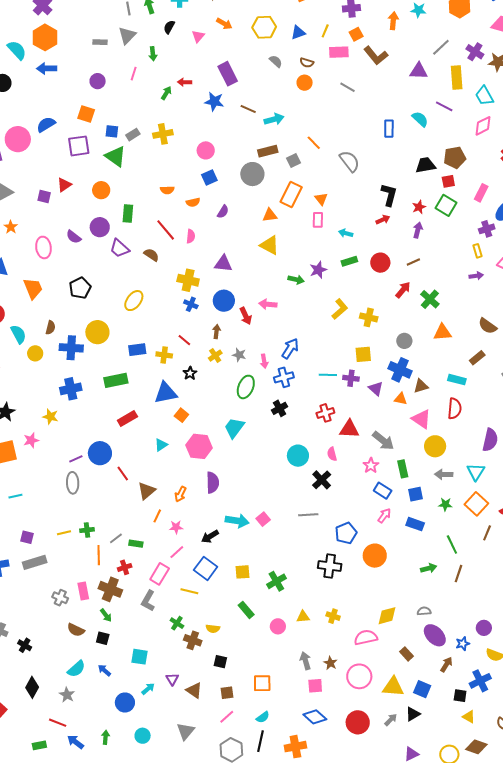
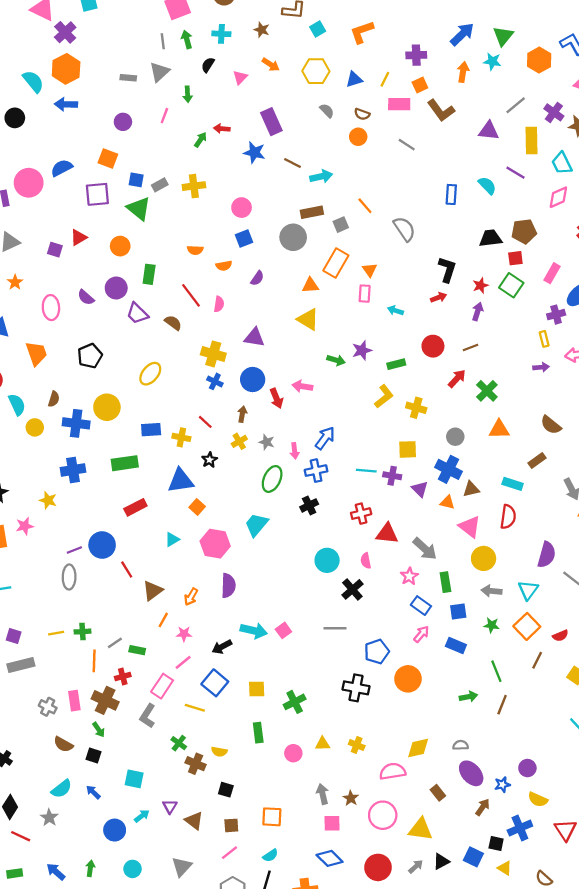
green rectangle: (349, 261) -> (396, 364), moved
green rectangle: (246, 610) -> (258, 733), turned 30
blue square: (422, 689) -> (473, 857), moved
red line: (58, 723) -> (21, 836), moved

